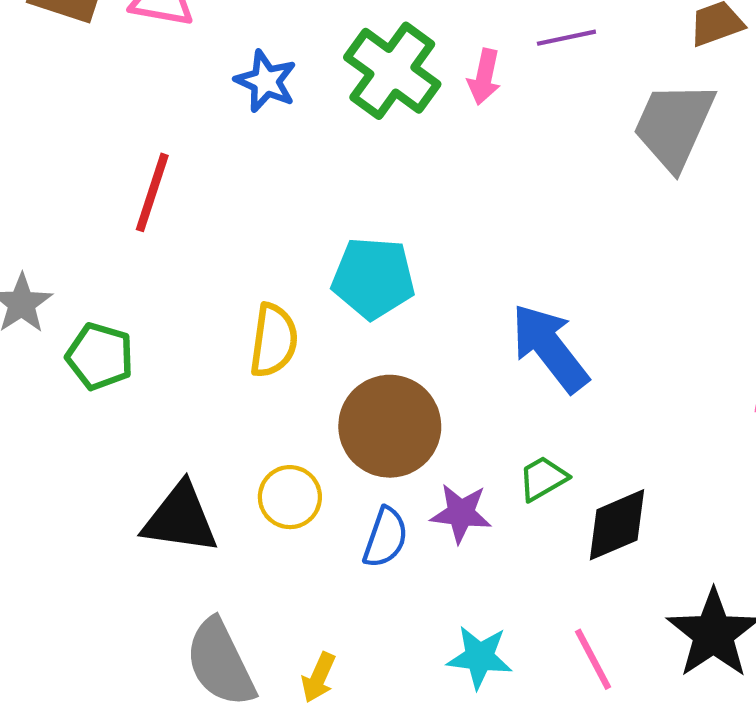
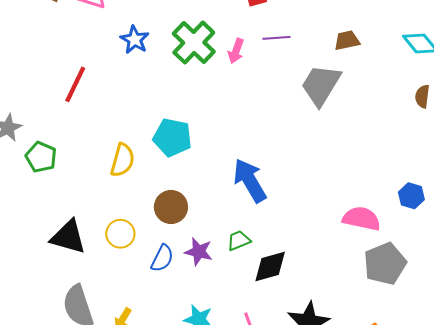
brown circle: (390, 426) -> (171, 207), size x0.7

